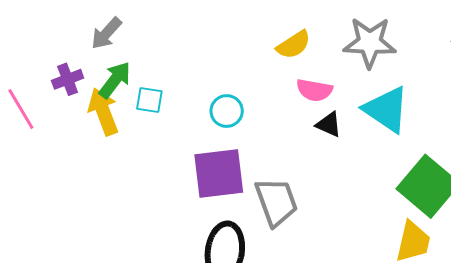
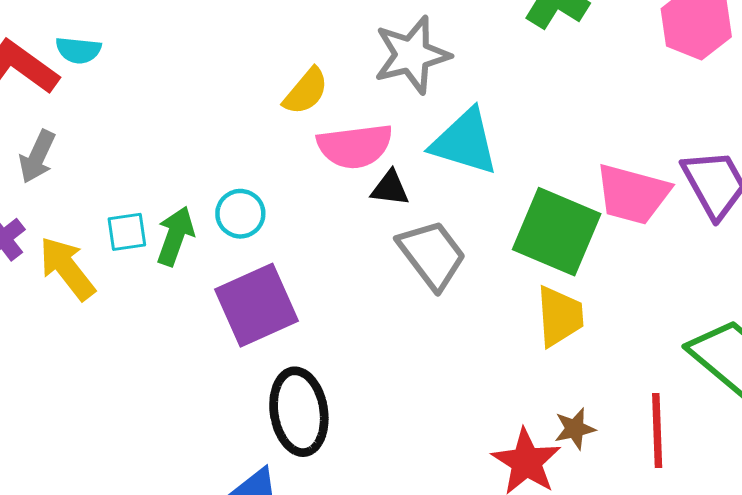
green arrow: (115, 80) -> (175, 236), moved
pink semicircle: (314, 90) -> (355, 146), size x1.4
gray trapezoid: (276, 202) -> (432, 255), moved

